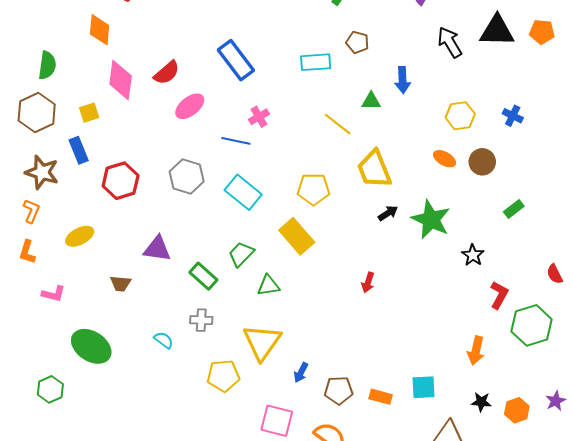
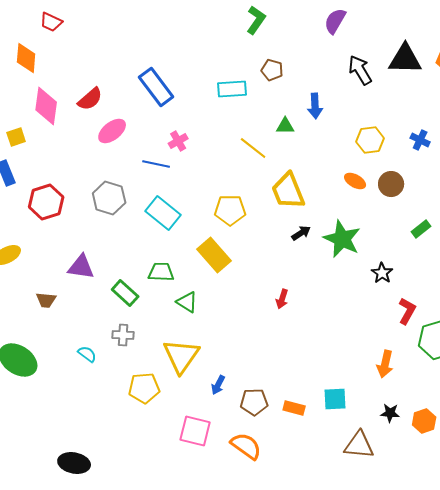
green trapezoid: (241, 254) -> (161, 272), turned 48
green triangle: (268, 286) -> (187, 302), turned 40

